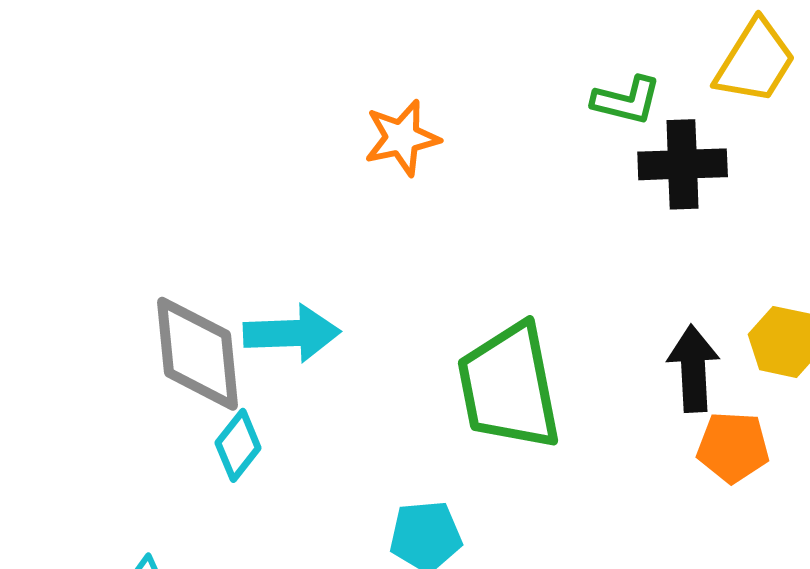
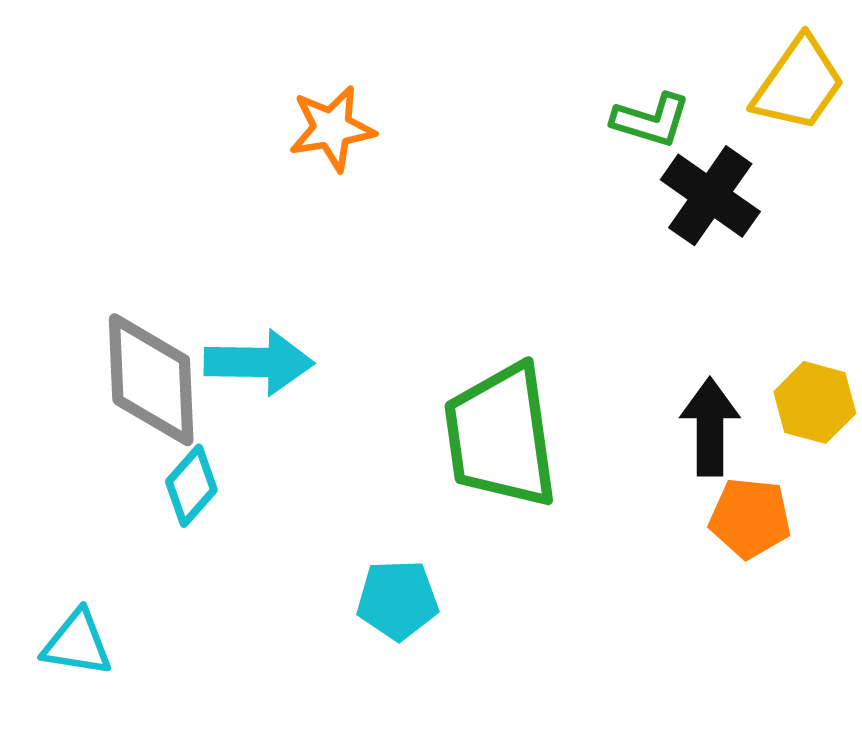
orange star: (402, 138) -> (332, 128), moved
black cross: (683, 164) -> (710, 196), turned 34

